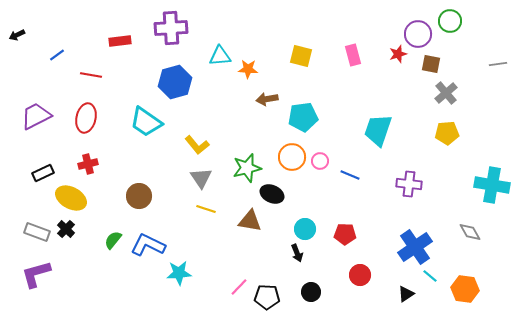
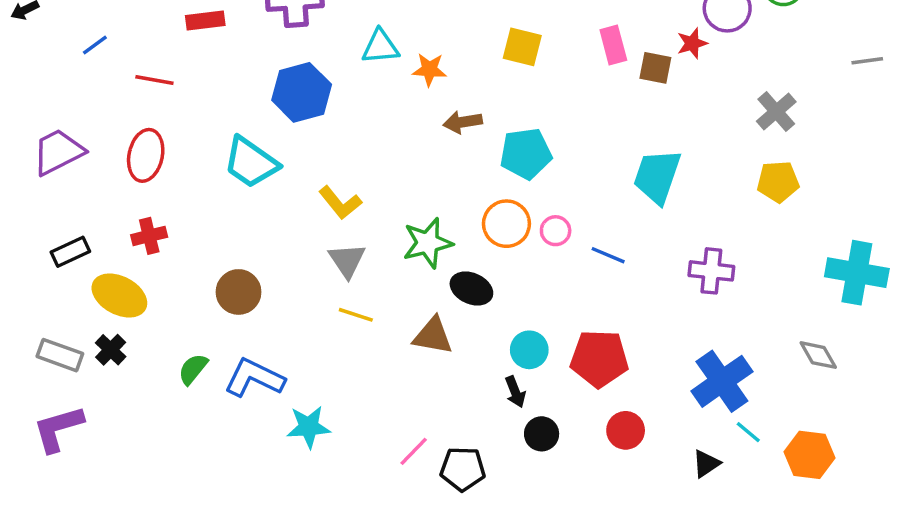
brown square: (431, 64) -> (655, 68), moved
red pentagon: (345, 234) -> (599, 359), size x1.5
black circle: (311, 292) -> (542, 434), moved

